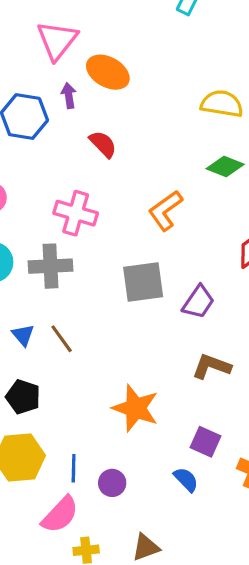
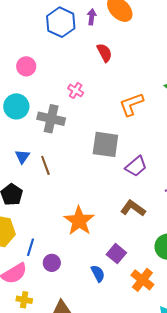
pink cross: (76, 213) -> (76, 90), size x0.6

